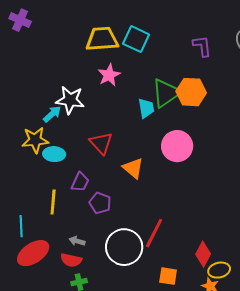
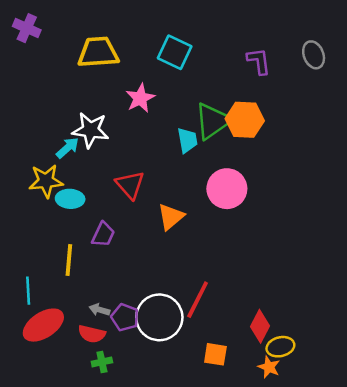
yellow trapezoid: (102, 39) -> (98, 52), moved
orange triangle: (133, 168) -> (171, 217), turned 40
purple pentagon: (100, 203) -> (125, 317), moved

